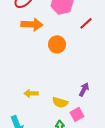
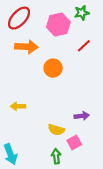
purple arrow: (84, 89) -> (82, 116), turned 56
yellow arrow: (31, 93) -> (18, 106), moved

